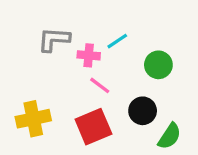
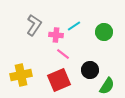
gray L-shape: (54, 39) -> (34, 25), turned 120
green circle: (158, 65) -> (104, 32), moved

